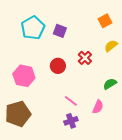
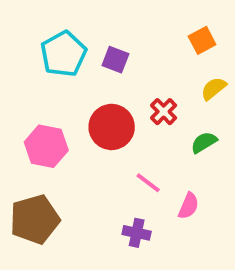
red circle: (58, 66) -> (112, 127), size x1.5
green semicircle: (110, 84) -> (204, 142), moved
pink line: (71, 101) -> (148, 183), moved
purple cross: (71, 121) -> (137, 233), turned 32

